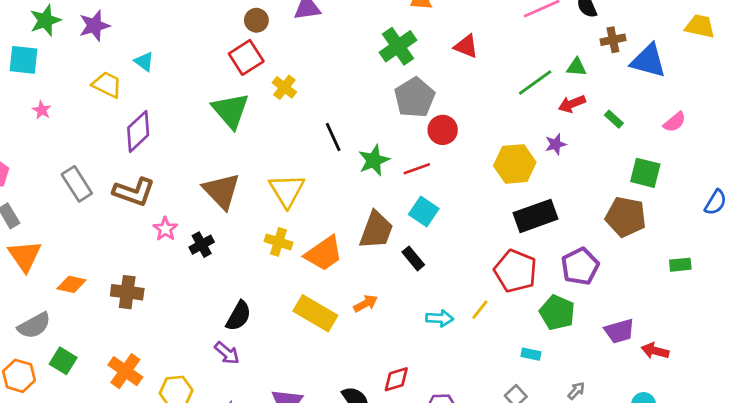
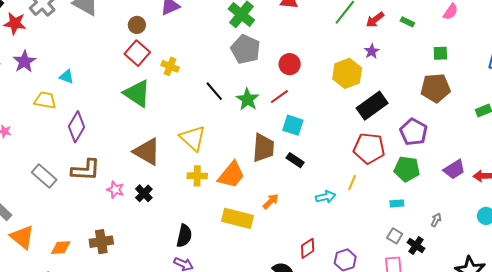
gray pentagon: (415, 98) -> (246, 49), moved
green square: (645, 173) -> (440, 53), size x0.7

